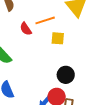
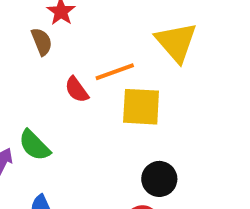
yellow square: (58, 38) -> (141, 107), size x1.5

